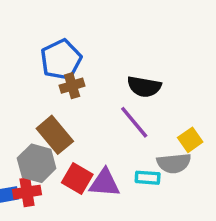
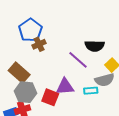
black semicircle: (144, 87) -> (95, 46), moved
brown rectangle: (55, 135) -> (19, 73), moved
purple triangle: (105, 183) -> (65, 87), moved

